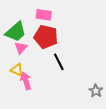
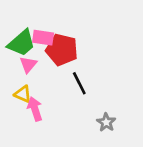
pink rectangle: (44, 15) -> (43, 38), moved
gray star: (96, 91) -> (106, 122), moved

